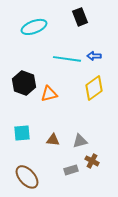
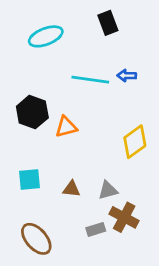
yellow diamond: (94, 88) -> (135, 142), moved
brown cross: (92, 161) -> (124, 217), size x1.5

